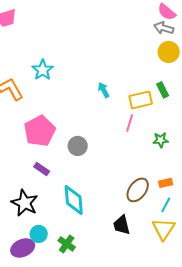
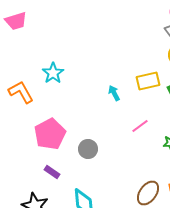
yellow rectangle: (141, 100) -> (148, 81), moved
pink line: (130, 123) -> (140, 126), turned 36

